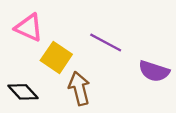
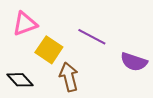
pink triangle: (29, 28) -> (25, 24), turned -44

